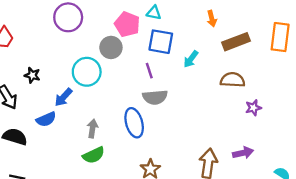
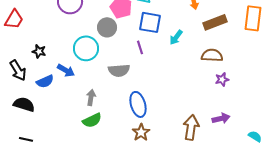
blue arrow: (63, 97) -> (66, 70), turned -102
gray semicircle: (155, 97) -> (119, 70), moved
purple star: (253, 108) -> (222, 79), moved
blue semicircle: (46, 119) -> (45, 81), moved
blue ellipse: (134, 123) -> (138, 104), moved

